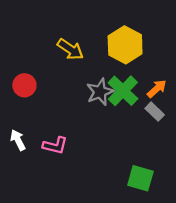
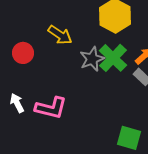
yellow arrow: (70, 49) -> (60, 35), moved
pink L-shape: (55, 145) -> (51, 108), size x1.4

